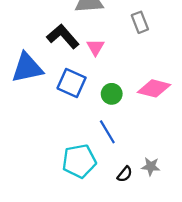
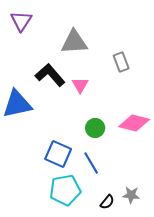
blue square: (72, 83) -> (58, 154), moved

